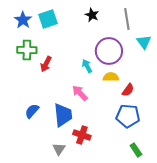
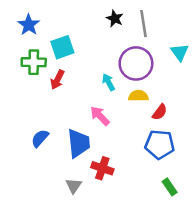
cyan square: (48, 19) -> (62, 47), moved
gray line: (127, 19) -> (143, 24), moved

